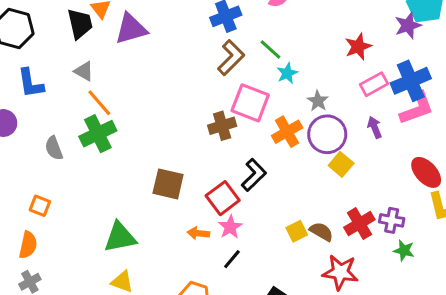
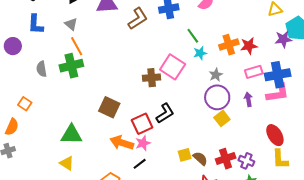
brown L-shape: (231, 58) -> (138, 19), moved
orange cross: (287, 132) -> (229, 45), moved
orange arrow: (198, 233) -> (122, 143), size x1.6

